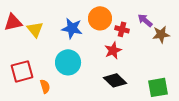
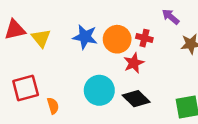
orange circle: (100, 18) -> (117, 39), moved
purple arrow: (145, 20) -> (171, 17), moved
cyan circle: (68, 62) -> (99, 90), moved

